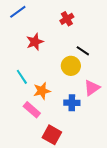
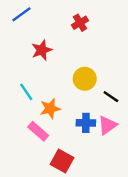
black line: (83, 51) -> (111, 97), moved
pink triangle: (92, 88) -> (107, 125), moved

